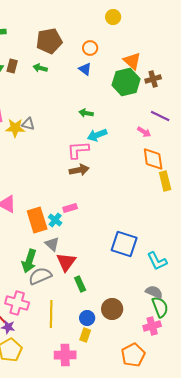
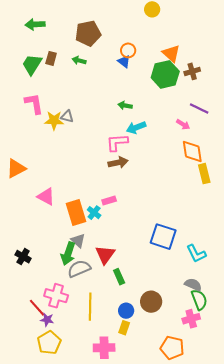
orange circle: (90, 48) -> (128, 50), moved
gray triangle: (52, 244) -> (78, 241), moved
orange pentagon: (133, 355) -> (172, 348), turned -30

